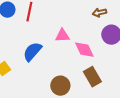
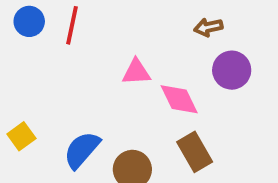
blue semicircle: (32, 52) -> (82, 150), moved

